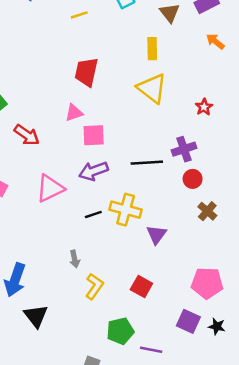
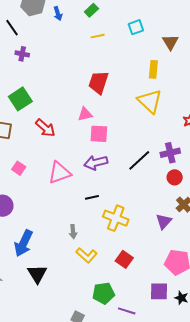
black line: (147, 163) -> (139, 160), turned -45
yellow cross: (126, 210) -> (116, 218), moved
purple triangle: (156, 235) -> (164, 221), moved
yellow L-shape: (94, 286) -> (87, 255), turned 90
purple square: (188, 321) -> (159, 291), turned -30

